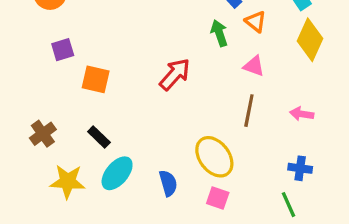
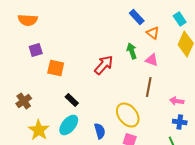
green arrow: (219, 33) -> (132, 51), moved
pink arrow: (302, 114) -> (177, 101), moved
black rectangle: (99, 137) -> (72, 100), moved
yellow star: (68, 182) -> (39, 130), turned 30

